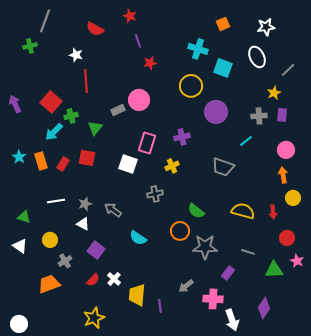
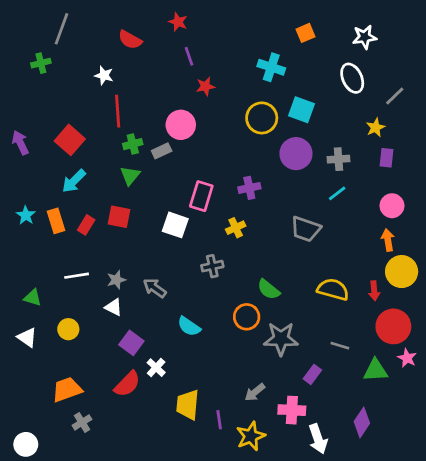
cyan square: (223, 68) -> (301, 110), moved
pink circle: (139, 100) -> (181, 125), moved
green cross: (71, 116) -> (133, 144), moved
gray cross: (259, 116) -> (338, 159), moved
yellow circle: (293, 198) -> (402, 272), size x1.5
red circle: (287, 238) -> (393, 326), size x1.6
gray cross: (65, 261) -> (82, 422), moved
white cross: (114, 279) -> (156, 368), moved
red semicircle: (93, 280) -> (127, 384), size x1.5
yellow star: (94, 318) -> (251, 436), moved

